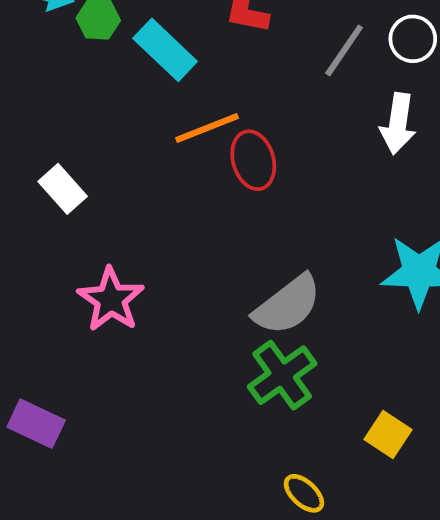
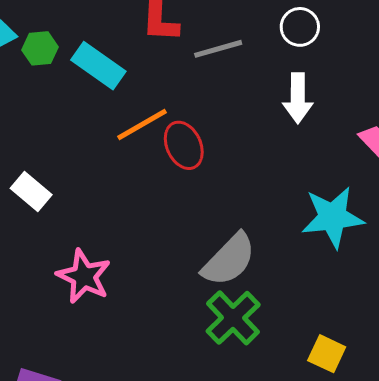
gray line: (344, 50) -> (218, 49), moved, turned 48

